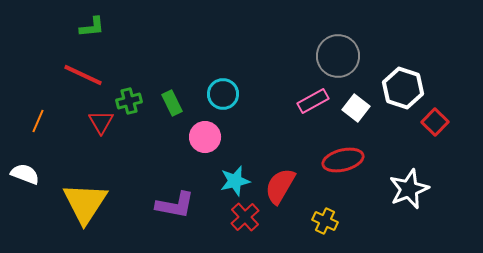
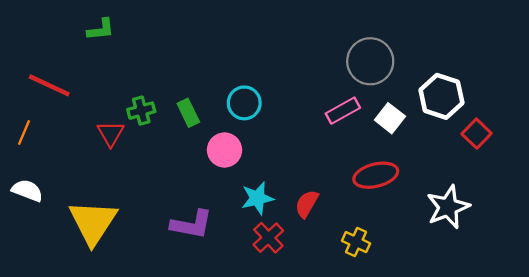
red line: (83, 75) -> (49, 85), moved
orange line: (38, 121) -> (24, 132), moved
red semicircle: (280, 186) -> (307, 204), size x0.7

